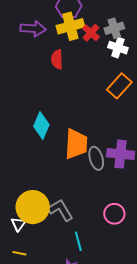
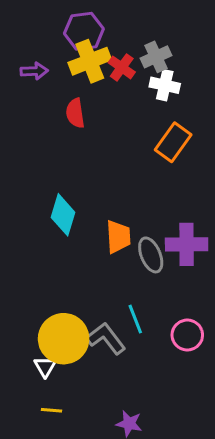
purple arrow: (33, 29) -> (34, 71), size x0.7
orange trapezoid: (76, 144) -> (118, 237), size x0.7
cyan line: (78, 241) -> (135, 319), moved

